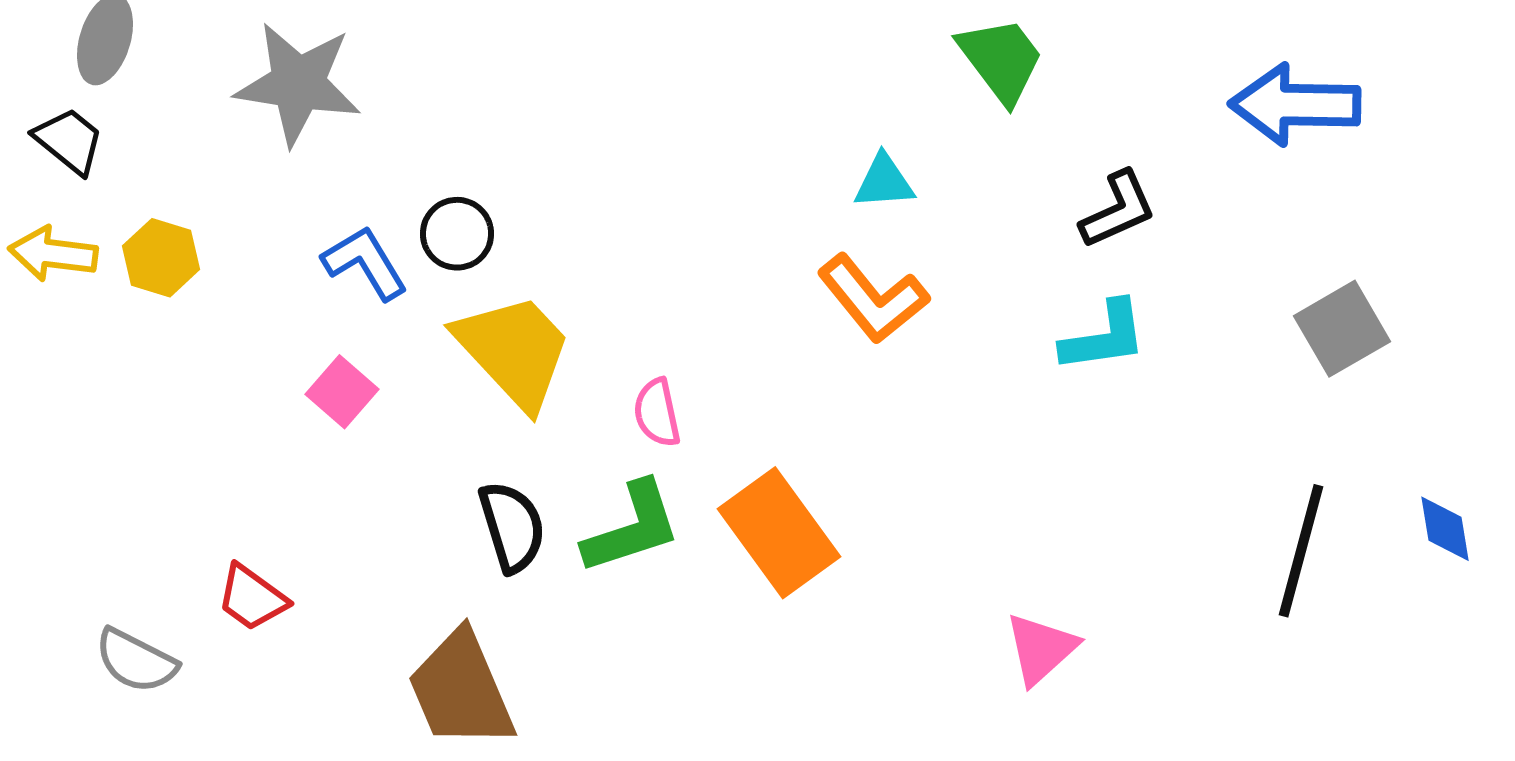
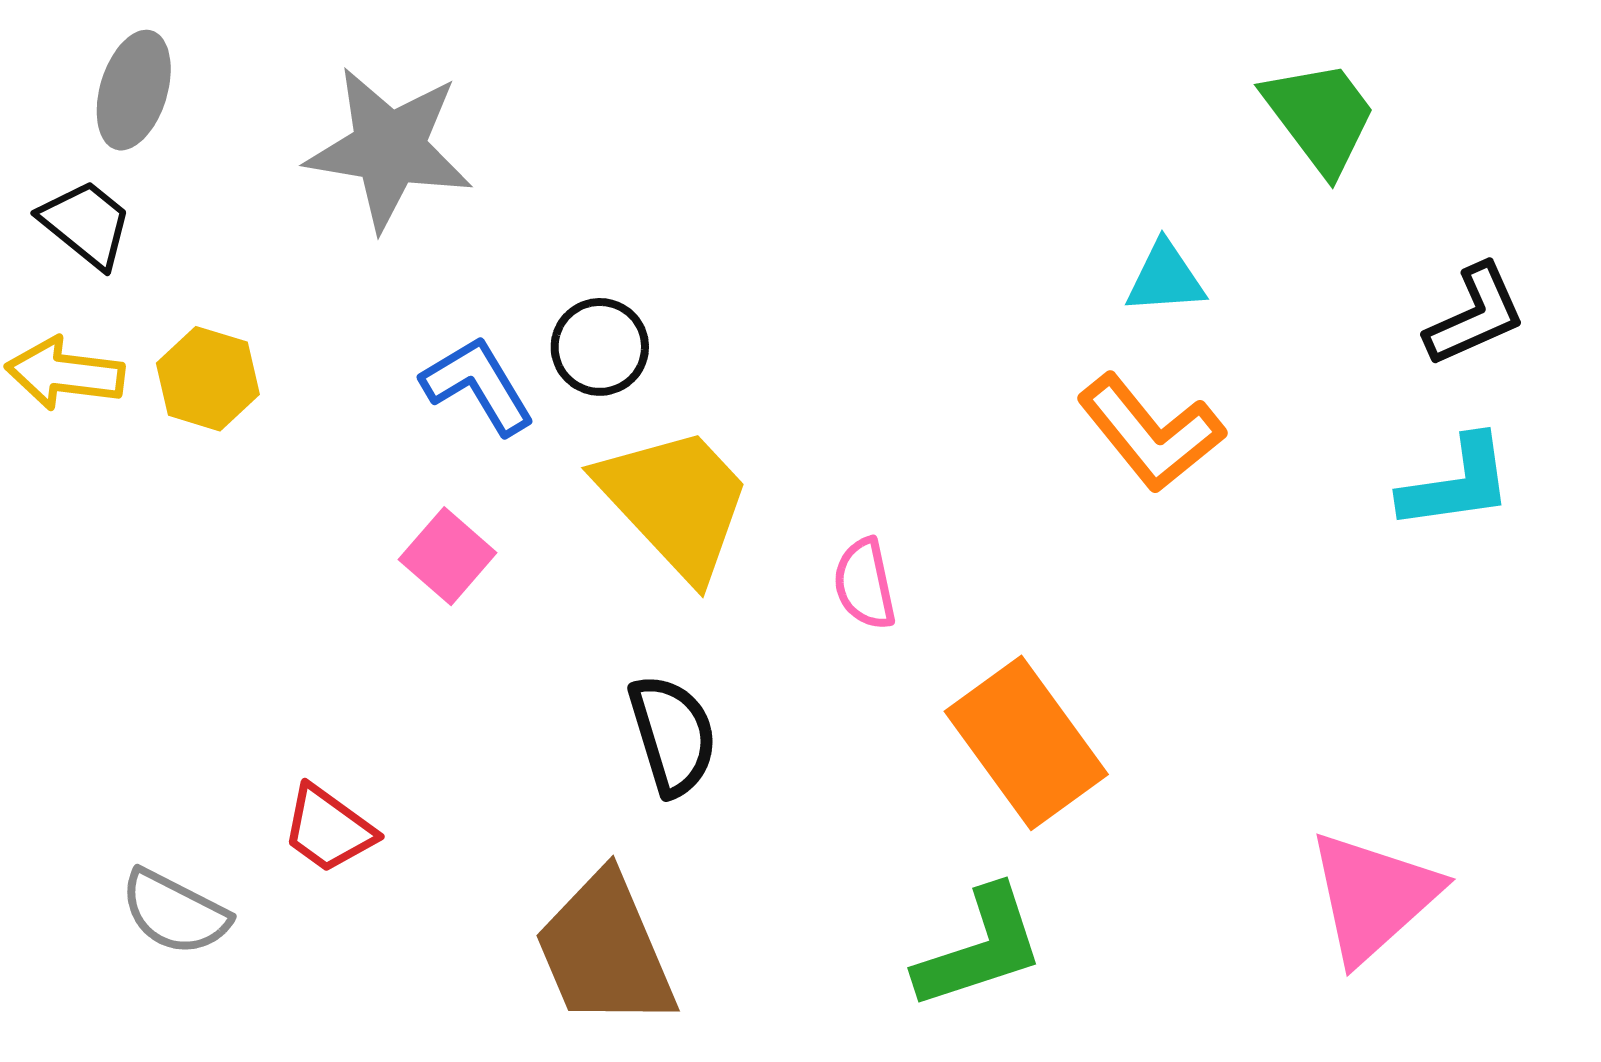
green L-shape: (632, 528) -> (980, 948), moved
pink triangle: (1041, 649) -> (1373, 896), size x1.4

